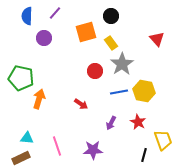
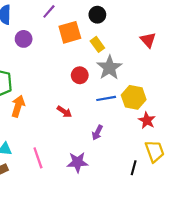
purple line: (55, 13) -> (49, 11), moved
red star: (138, 122) -> (147, 120), moved

